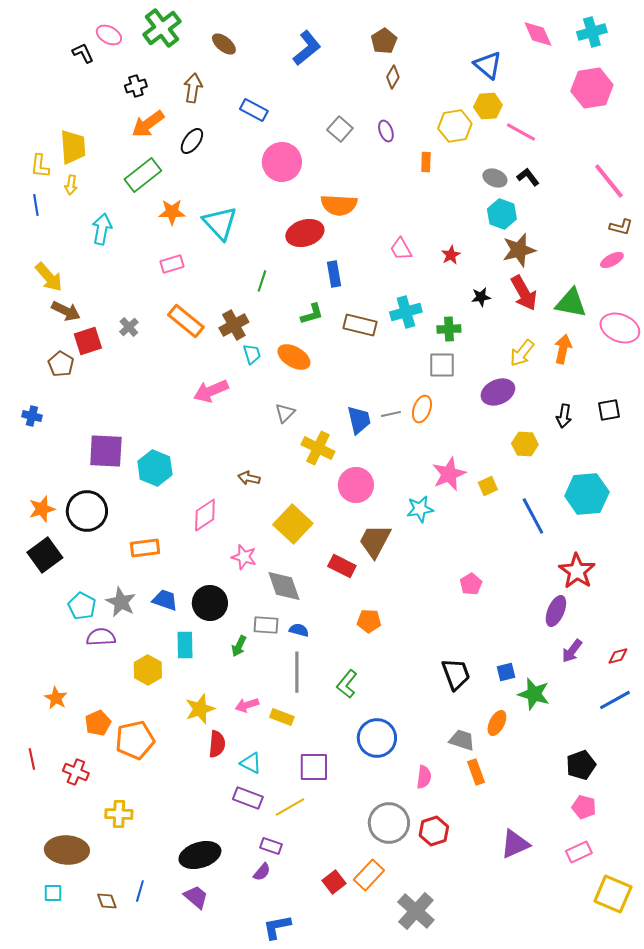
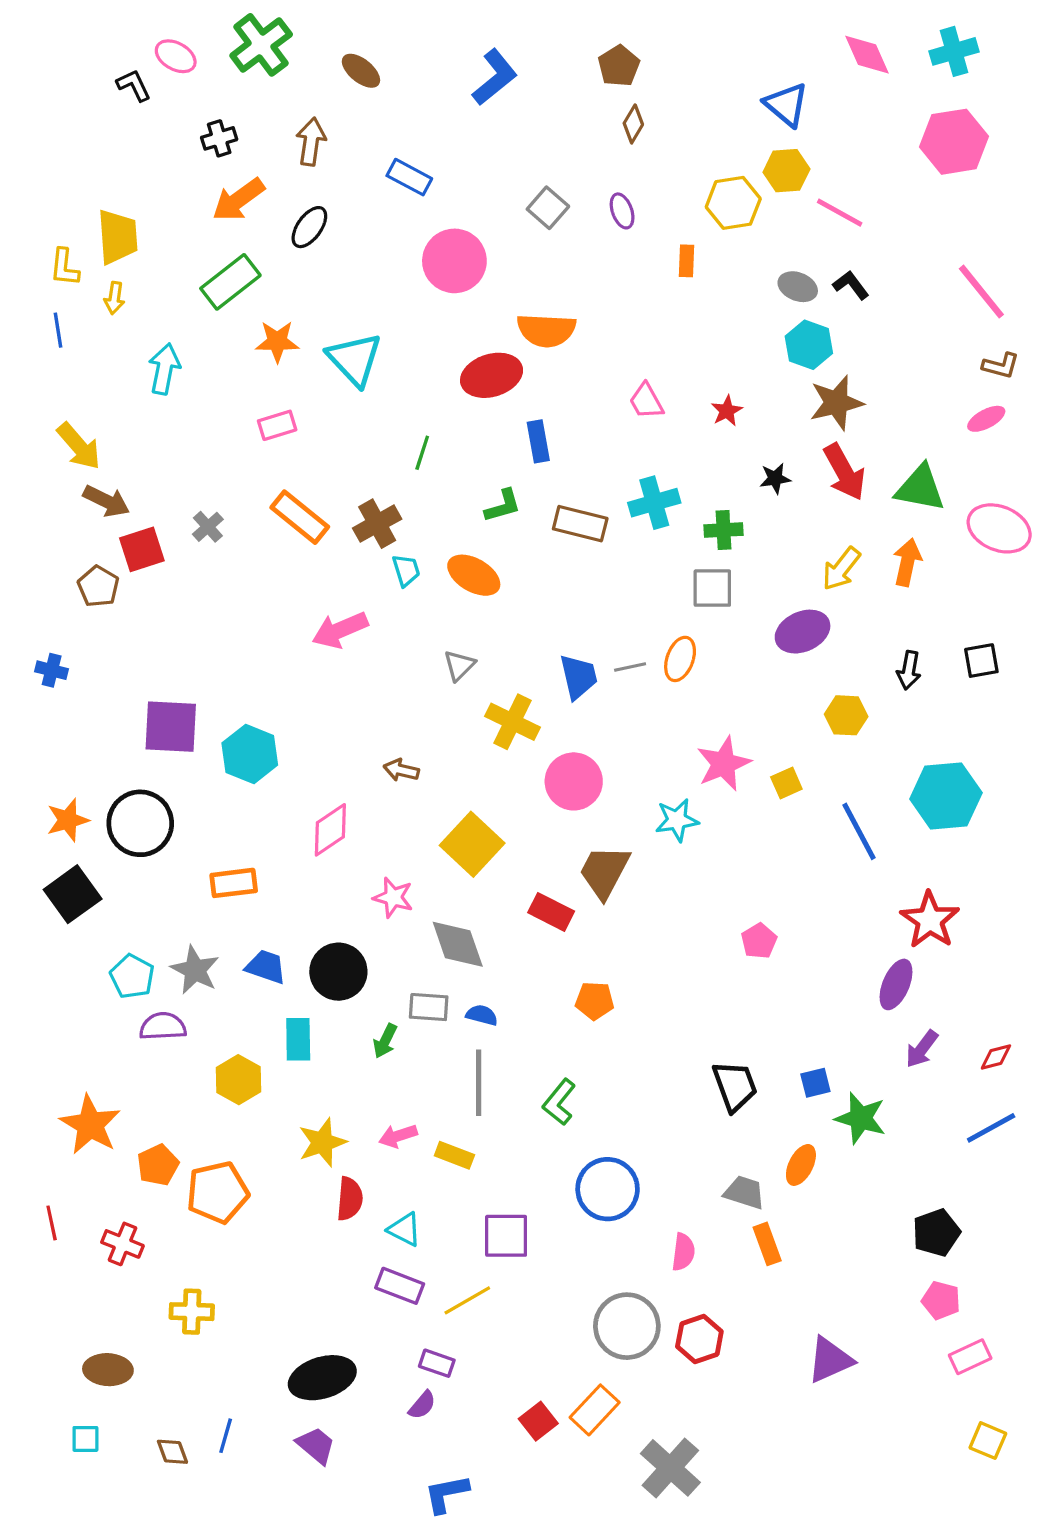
orange star: (56, 698) -> (90, 1125), size x1.6
brown ellipse: (67, 850) -> (108, 1370), size x0.7
pink rectangle: (579, 852) -> (970, 1357), moved
yellow square: (613, 894) -> (988, 1441), size x0.6

